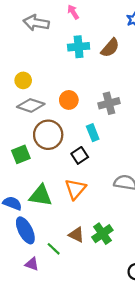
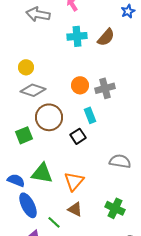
orange circle: (69, 100) -> (80, 85), moved
orange triangle: (75, 189) -> (74, 181), moved
green cross: (102, 234) -> (115, 208), moved, turned -30

